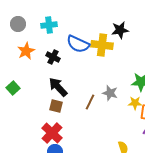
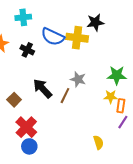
black arrow: (58, 87) -> (43, 88), moved
gray star: (110, 93) -> (78, 79), moved
brown square: (56, 106) -> (14, 100), moved, turned 32

